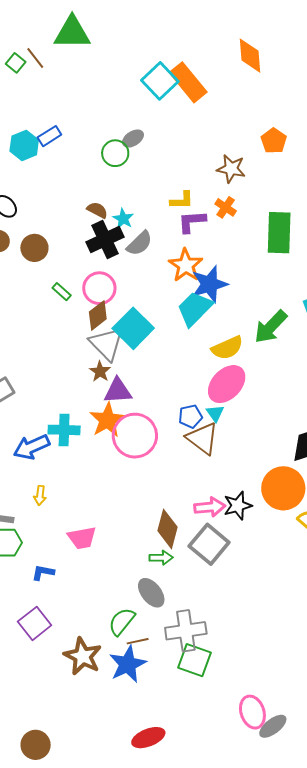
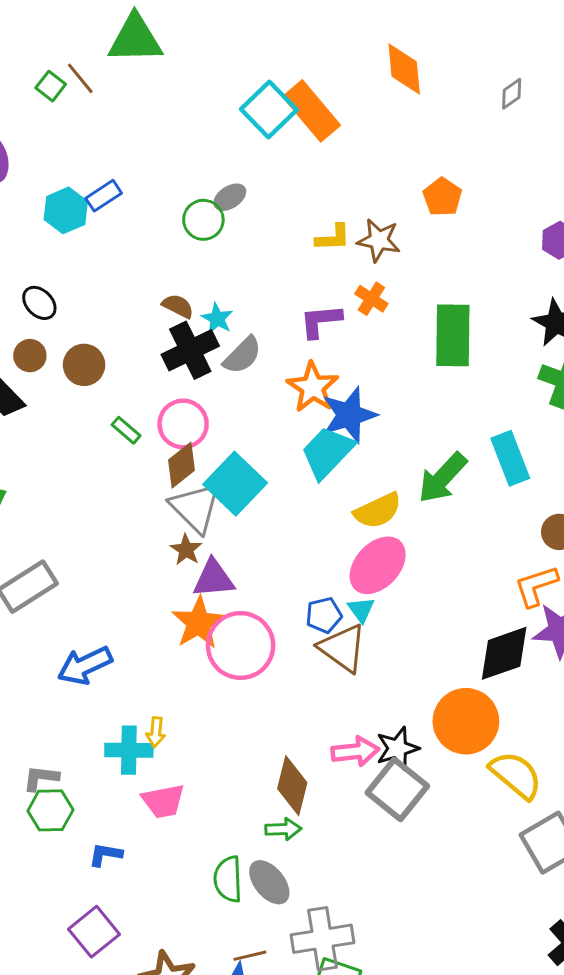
yellow L-shape: (182, 200) -> (333, 238), moved
cyan cross: (64, 430) -> (129, 750), moved
yellow arrow: (40, 495) -> (156, 732), moved
gray square: (209, 544) -> (397, 789), moved
green semicircle: (122, 622) -> (228, 879), moved, turned -40

